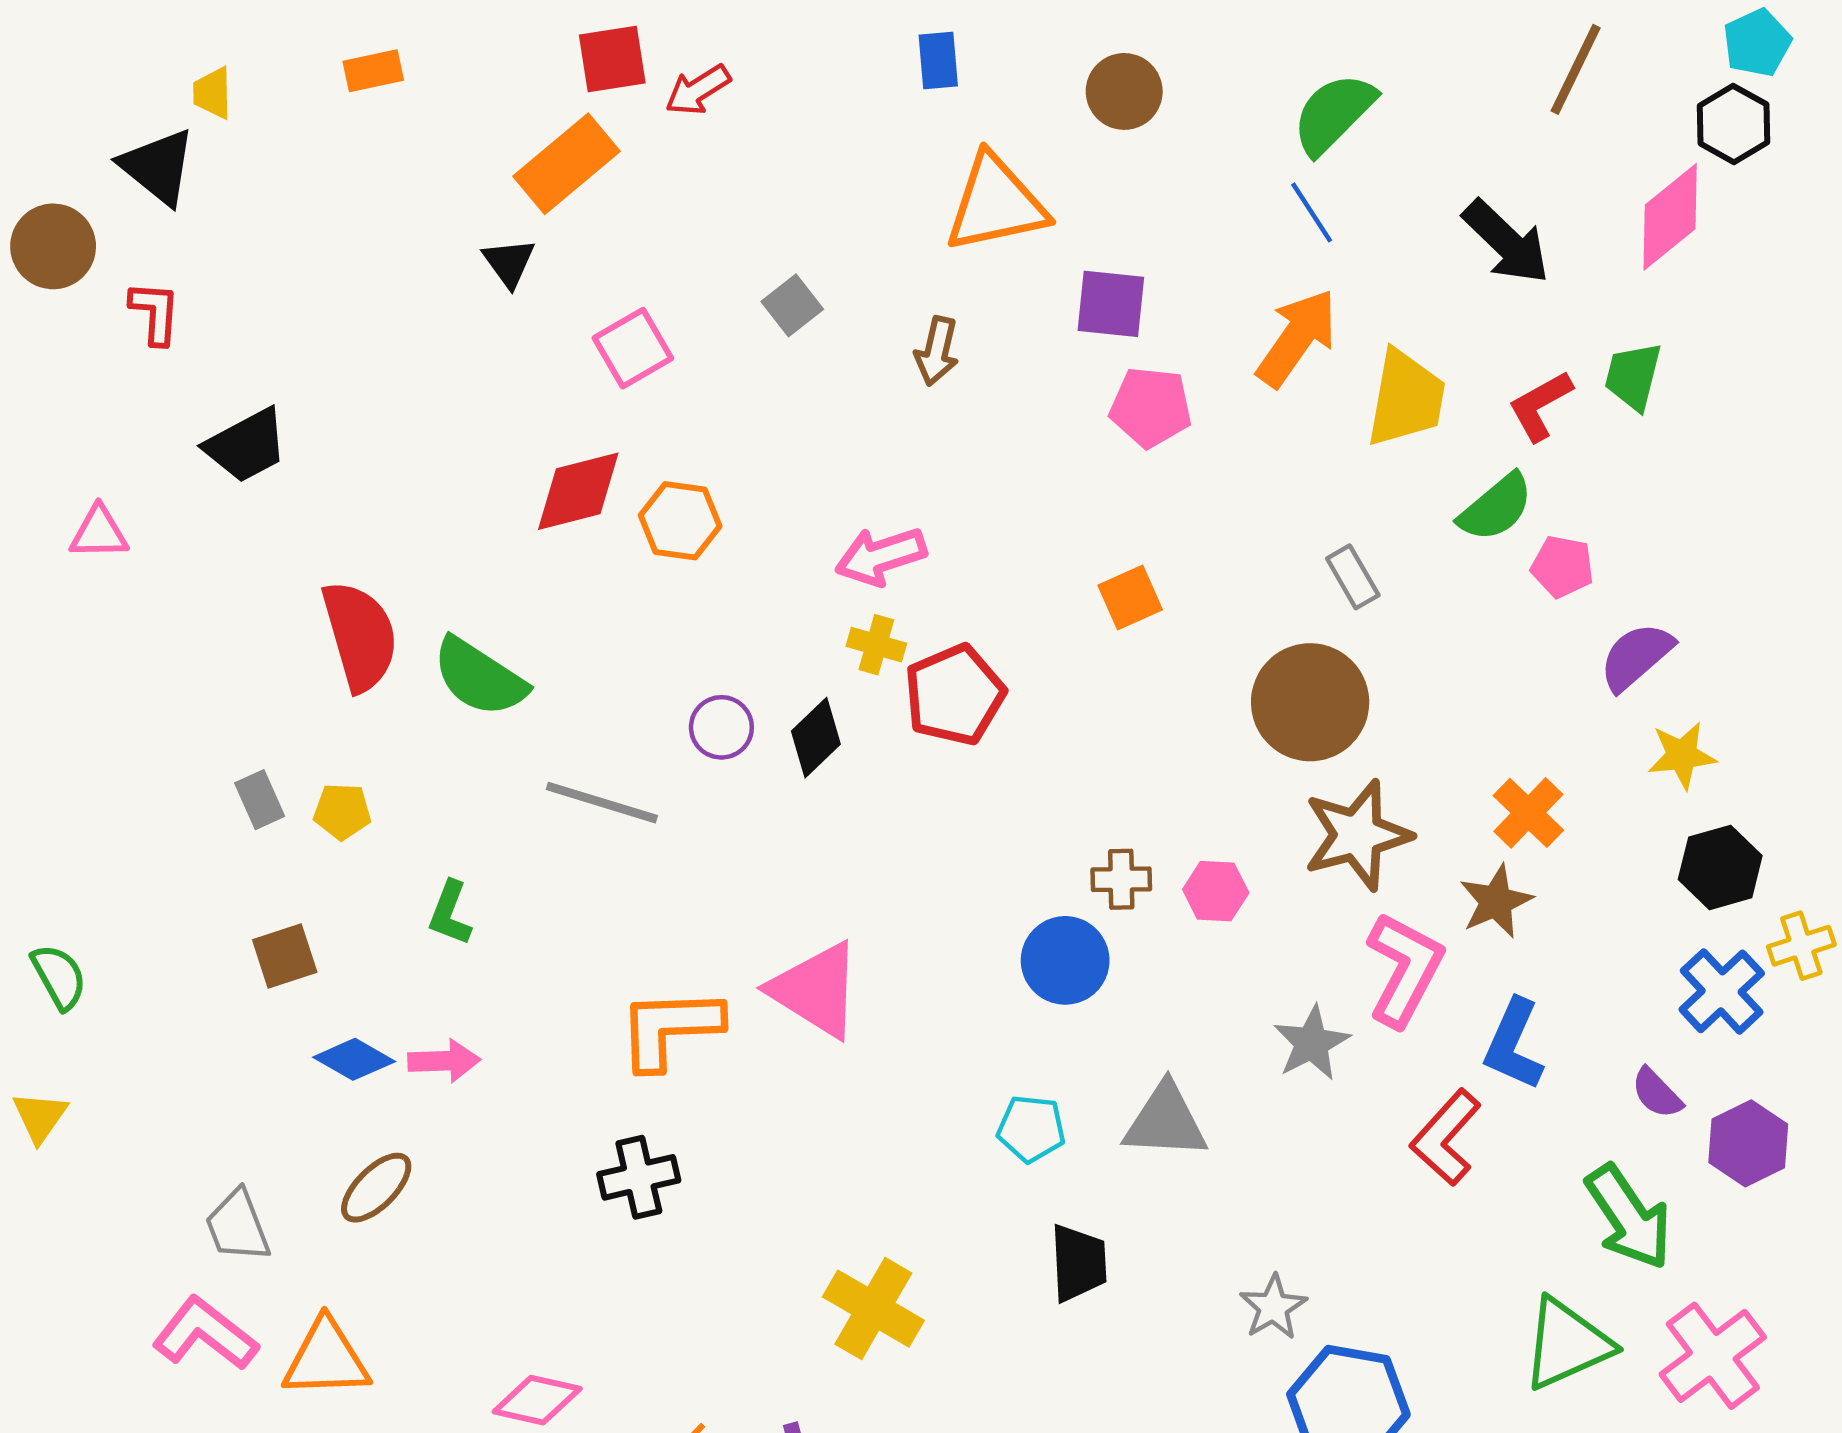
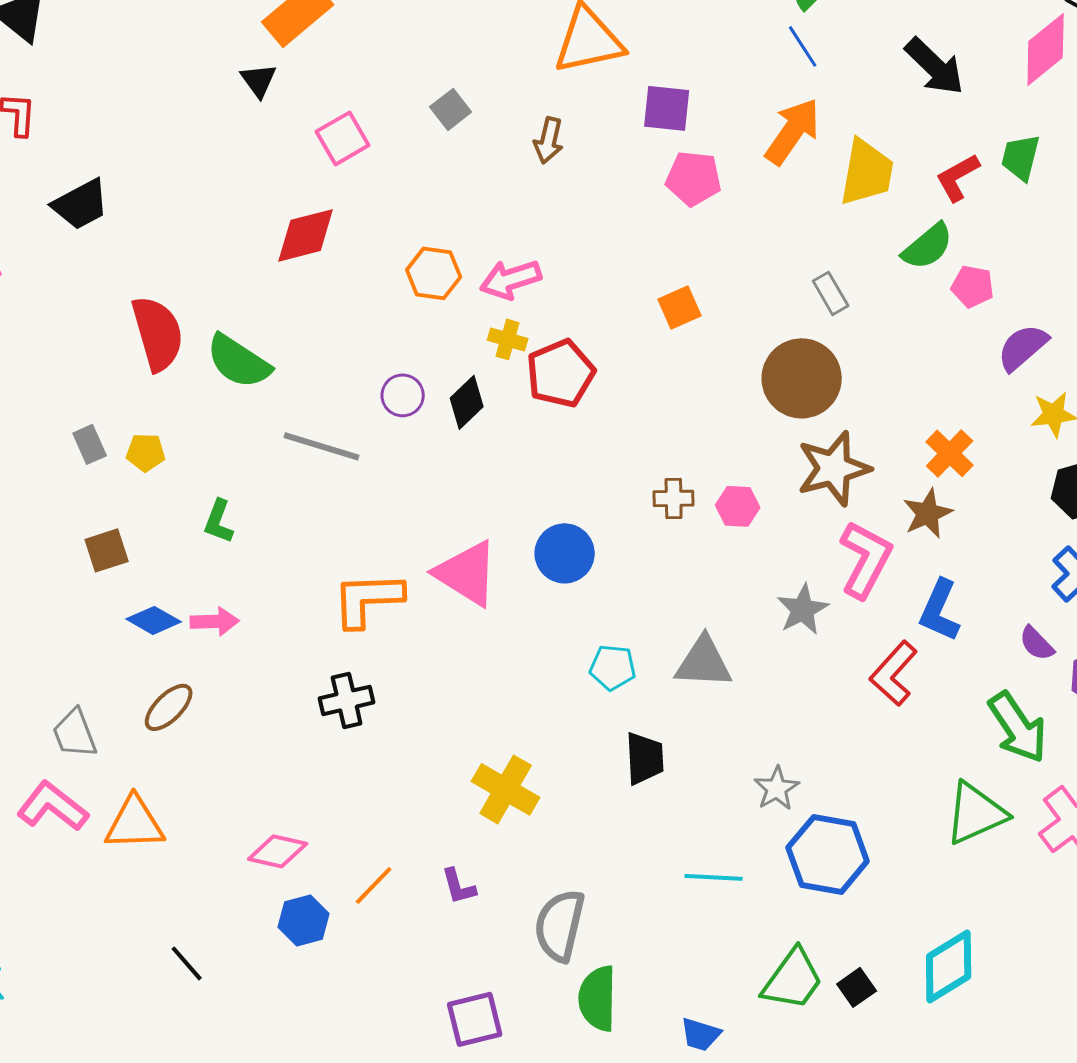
orange hexagon: (680, 521) -> (434, 273), moved
blue circle: (1065, 960) -> (565, 553), moved

